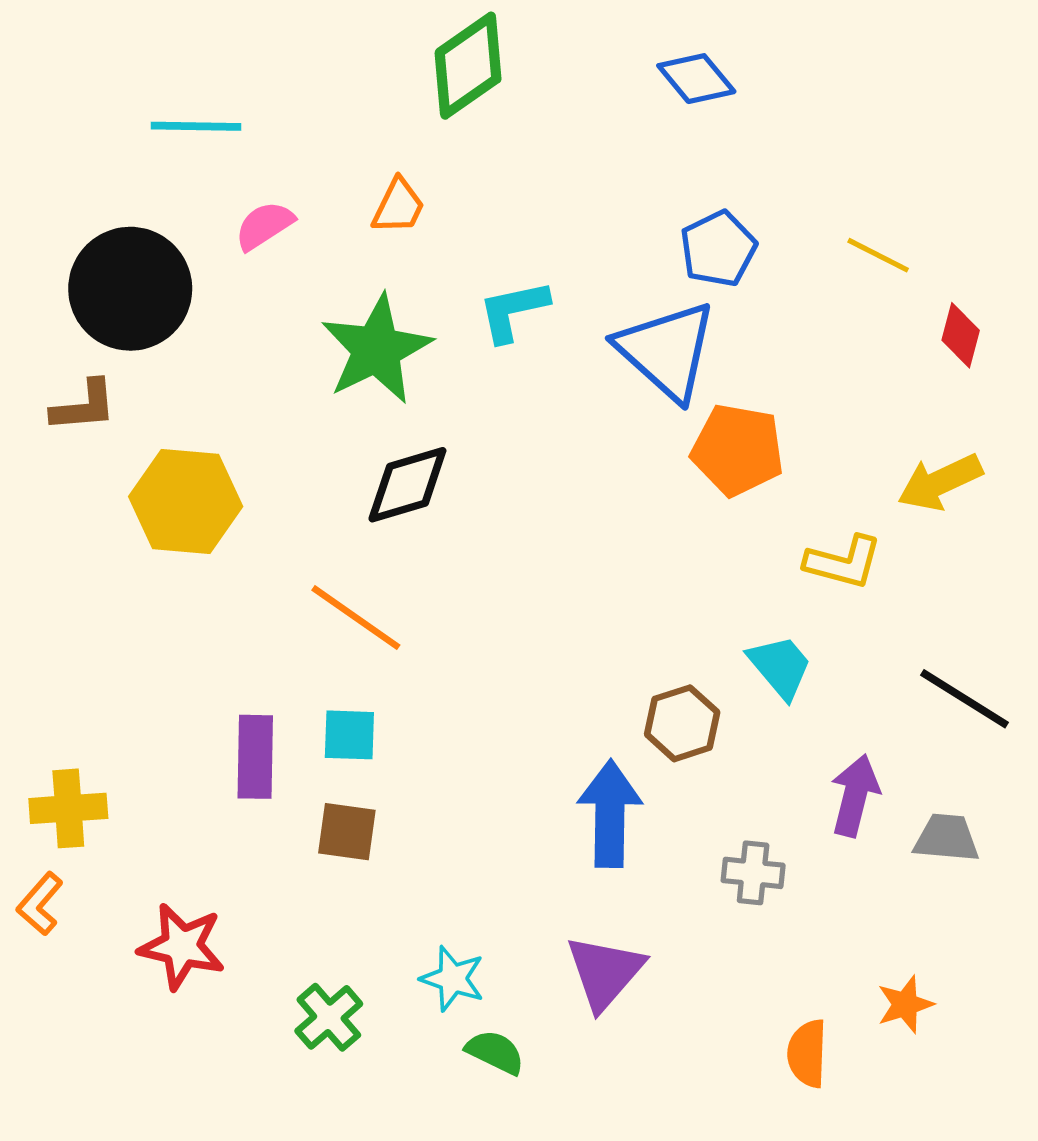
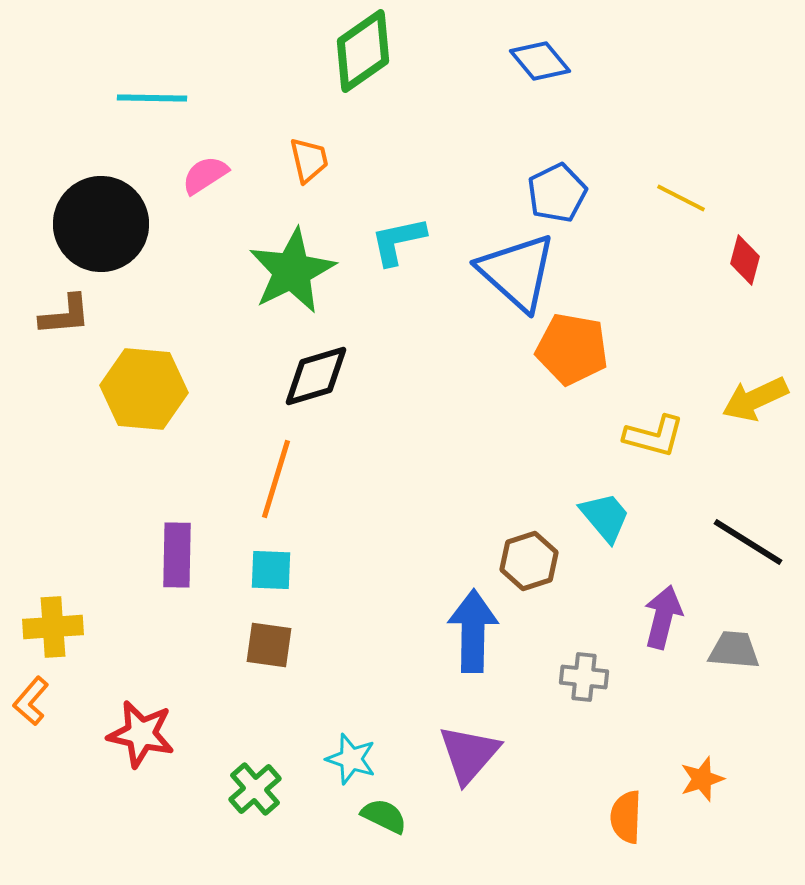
orange trapezoid: (398, 206) -> (309, 160), turned -39
yellow arrow: (940, 482) -> (755, 399), moved
orange line: (356, 618) -> (276, 479), turned 72
purple rectangle: (255, 757) -> (177, 555), moved

